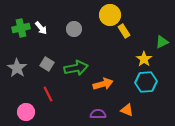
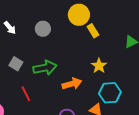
yellow star: (144, 59) -> (99, 66), moved
cyan hexagon: (146, 82) -> (110, 93), moved
red line: (48, 94) -> (26, 94), moved

